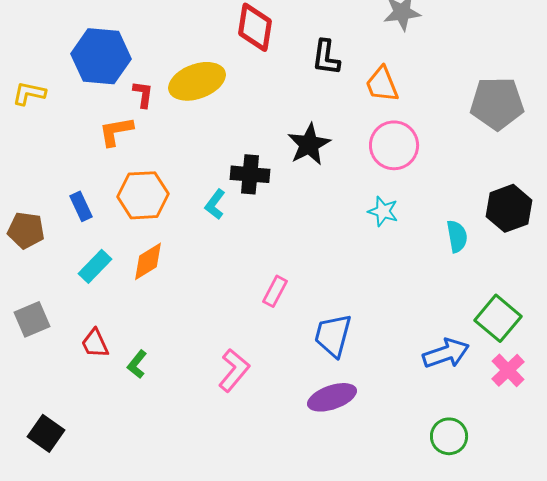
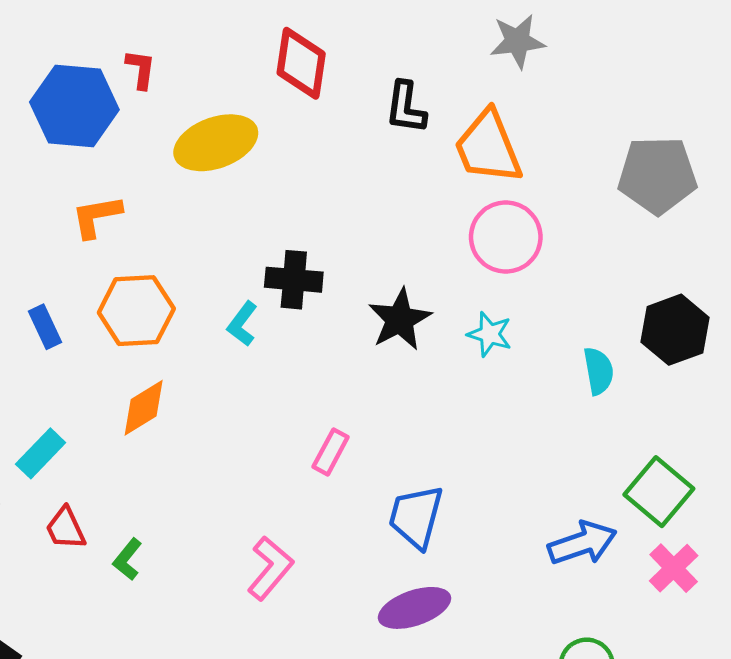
orange trapezoid: (382, 84) -> (488, 147), size x1.4
red L-shape: (143, 94) -> (141, 69), moved
black star: (309, 144) -> (400, 319), moved
cyan rectangle: (95, 266) -> (41, 453), moved

